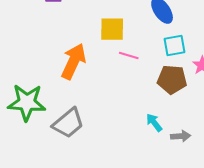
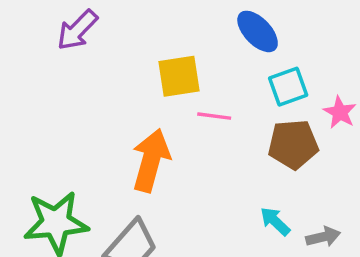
orange arrow: (74, 61) -> (151, 160), moved

